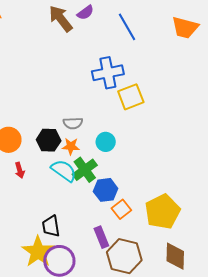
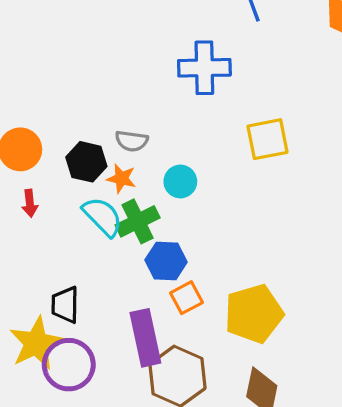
yellow square: (131, 97) -> (268, 139), moved
purple rectangle: (101, 237) -> (145, 338), size x1.5

